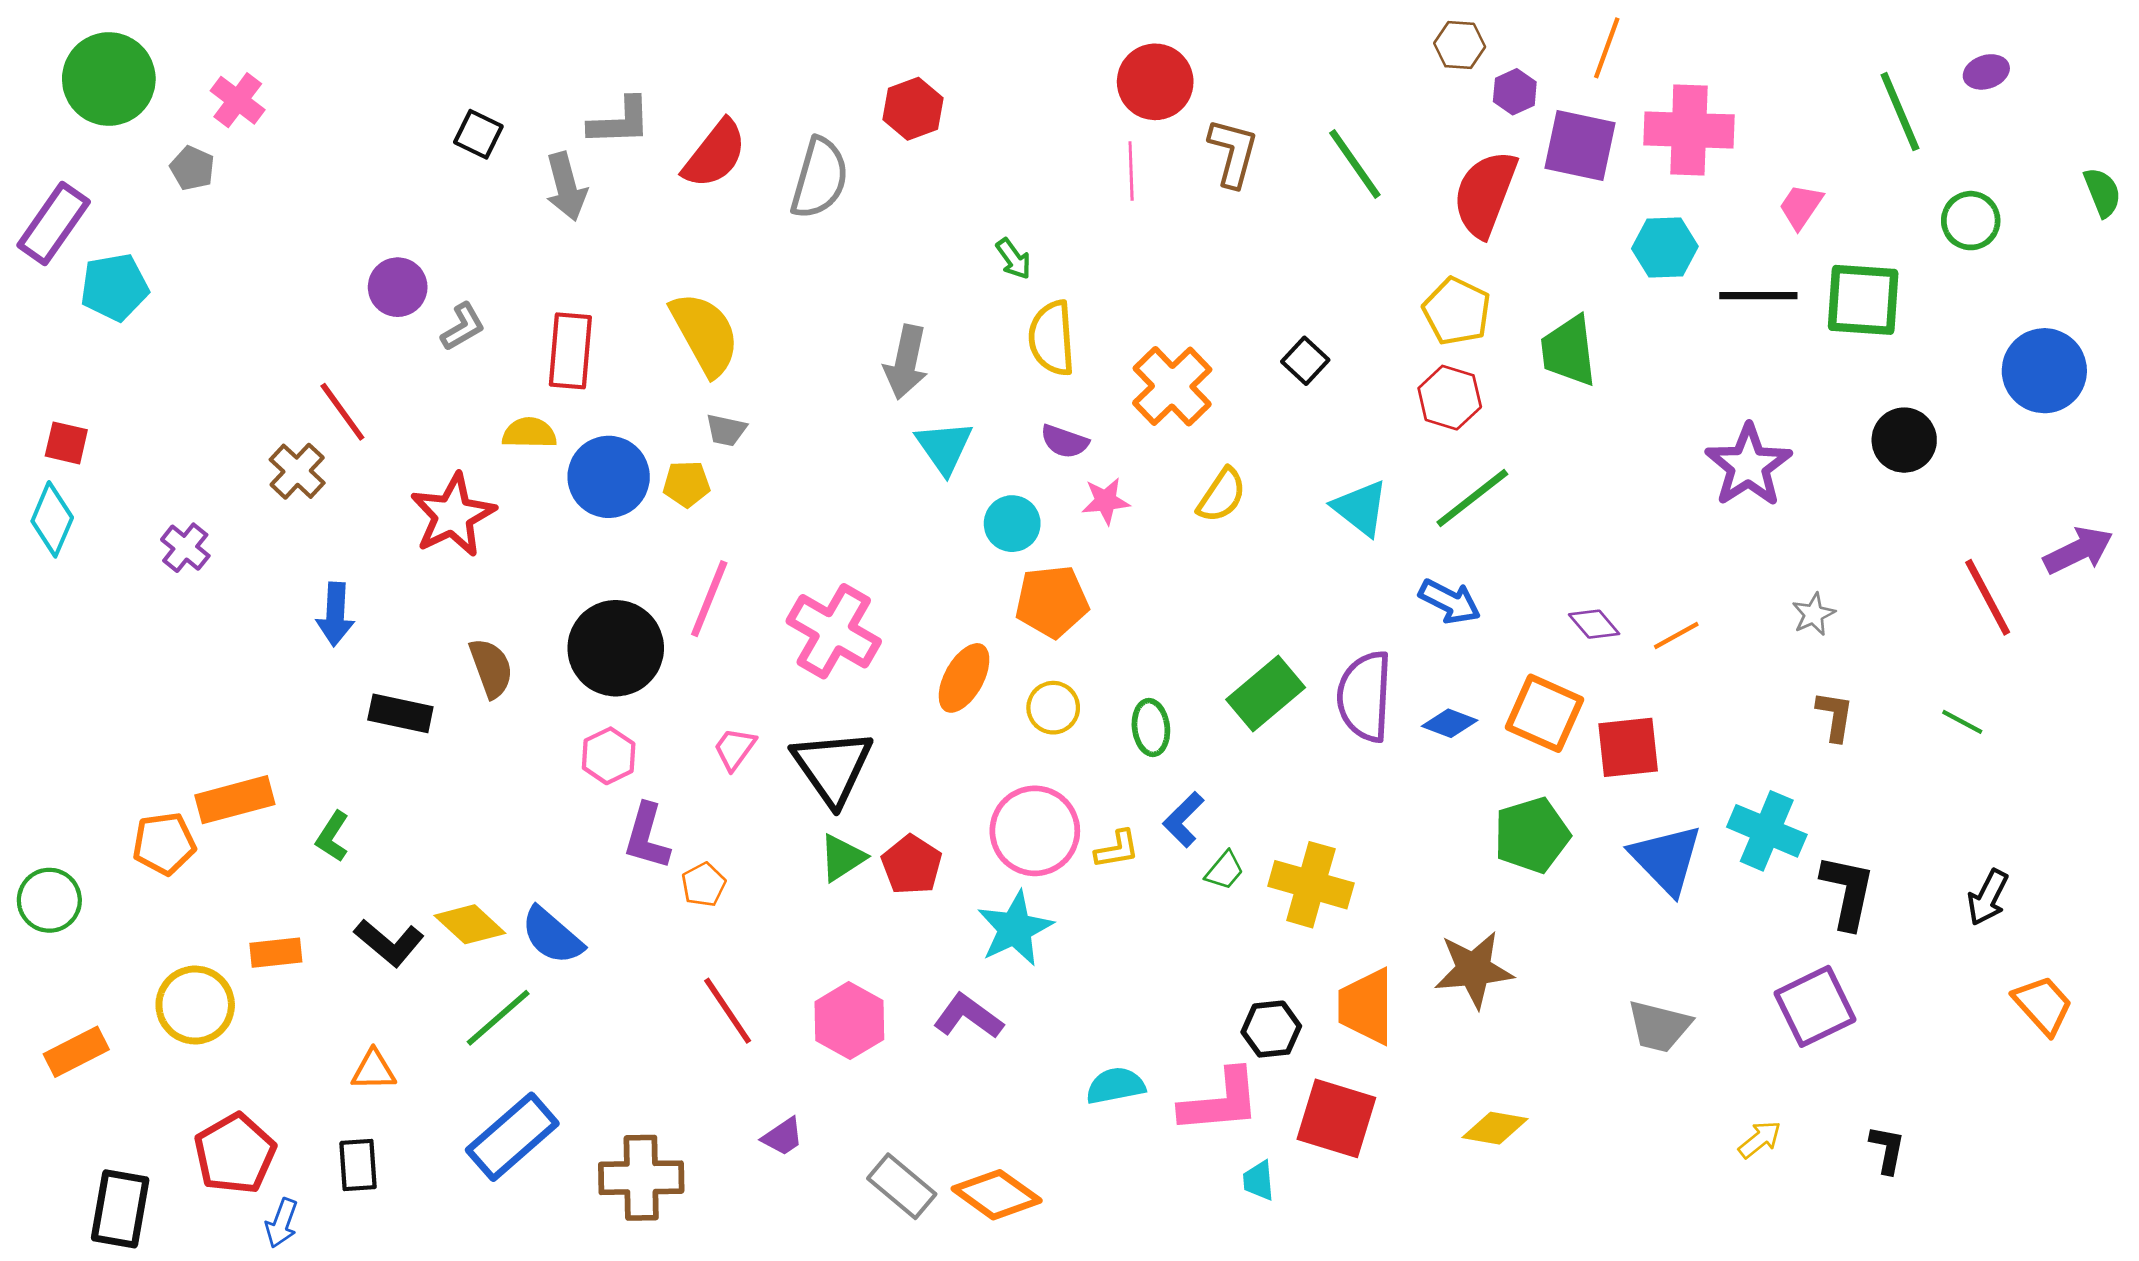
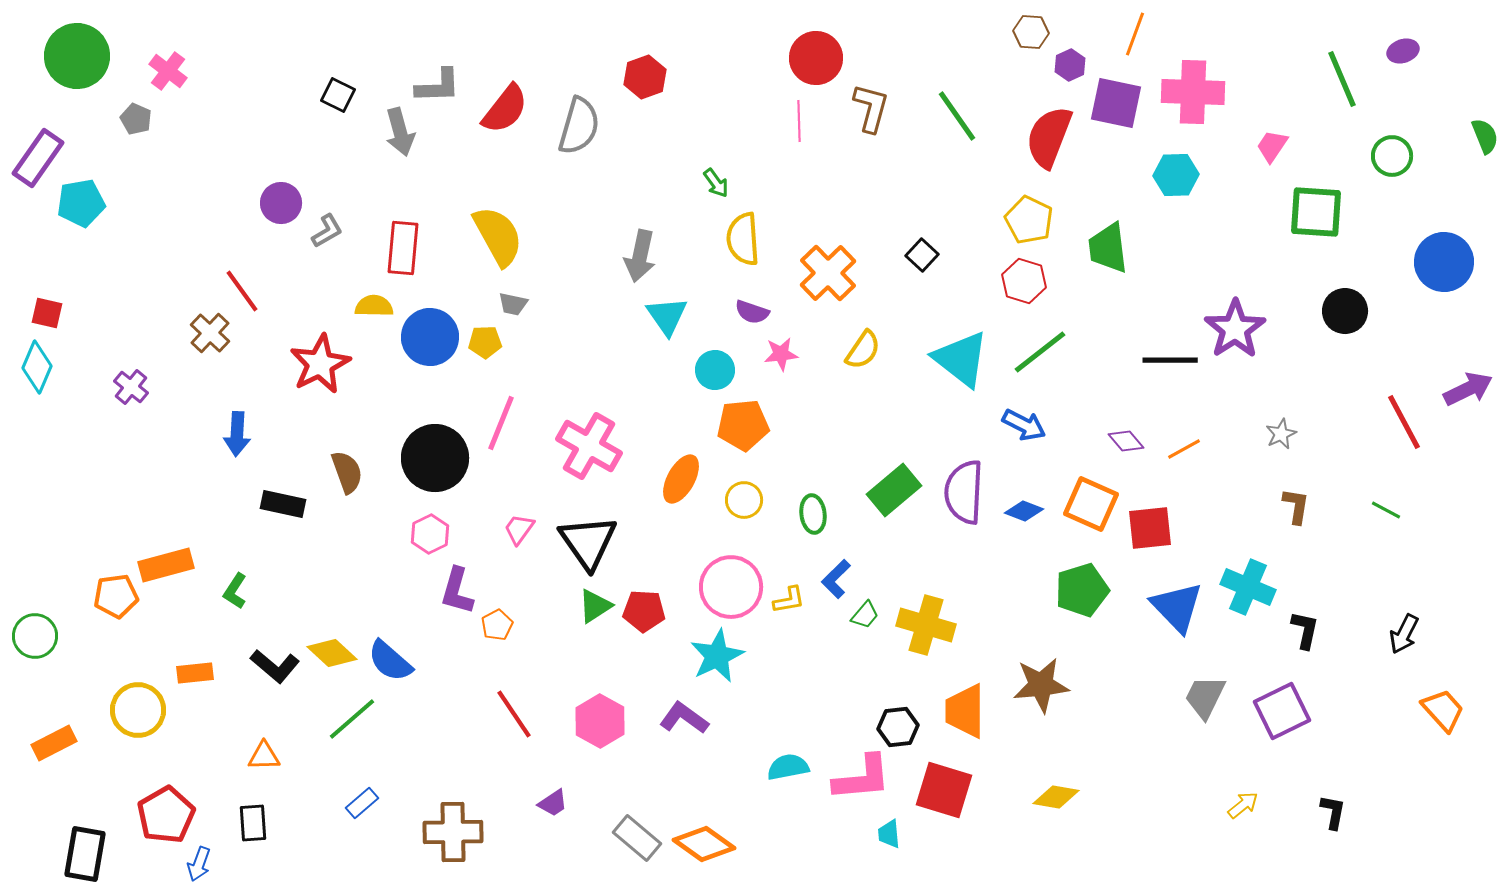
black line: (1758, 296) -> (1170, 360), moved
cyan triangle: (1360, 508) -> (961, 359), size x1.4
red pentagon: (912, 865) -> (644, 611), turned -30
black L-shape: (1848, 892) -> (1305, 630), size x0.7
gray trapezoid: (1659, 1026) -> (1205, 697), moved, turned 102
blue rectangle: (512, 1137) -> (362, 803), size x0.5

